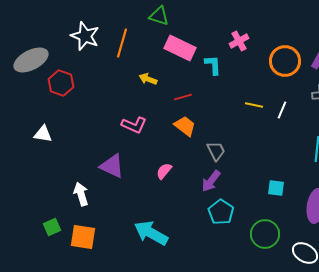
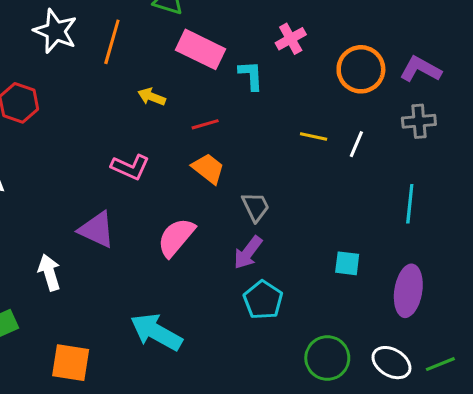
pink semicircle: (164, 171) -> (176, 237), size x1.6
green circle: (265, 234) -> (327, 358), moved
orange square: (83, 237) -> (71, 363), moved

